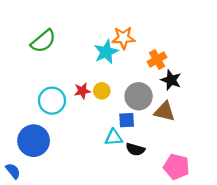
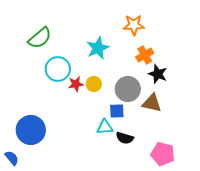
orange star: (123, 38) -> (134, 25), moved
cyan circle: (52, 101) -> (58, 69), moved

